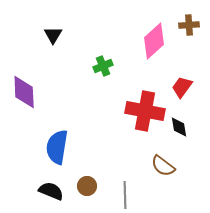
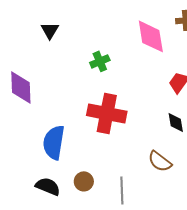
pink diamond: (154, 41) -> (151, 36), turned -57
red cross: (145, 111) -> (107, 113), moved

